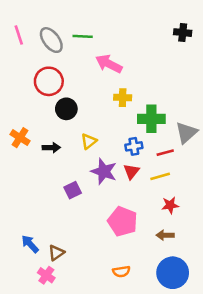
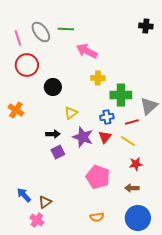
pink line: (19, 35) -> (18, 38), moved
red circle: (49, 81) -> (27, 65), moved
black arrow: (51, 148) -> (53, 134), moved
yellow line: (160, 176) -> (128, 141), turned 49

